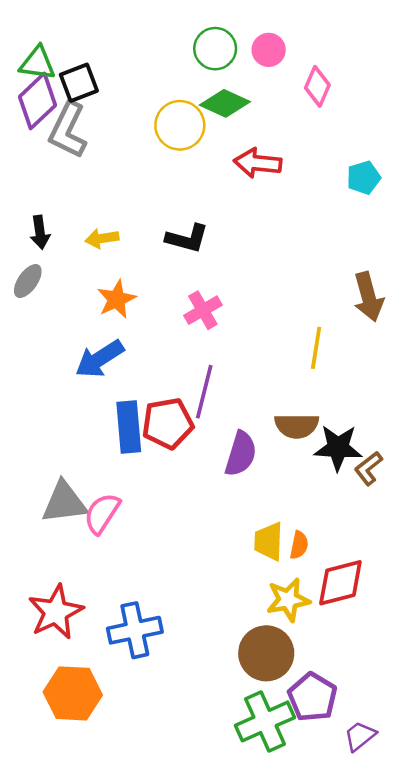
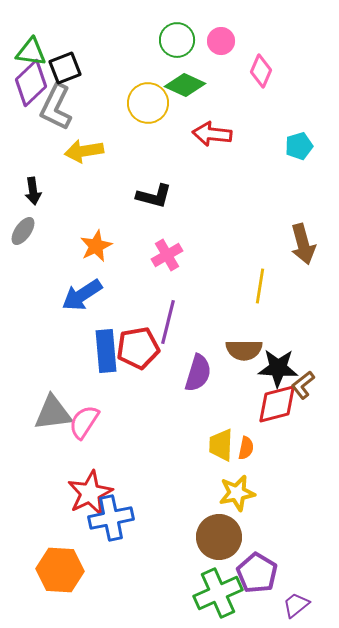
yellow arrow: (102, 238) -> (84, 151), moved, size x1.4
red diamond: (340, 583) -> (277, 404), moved
red star: (56, 612) -> (90, 493), moved

